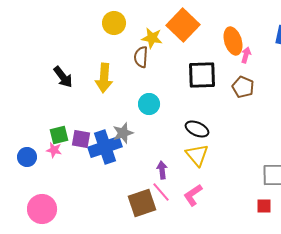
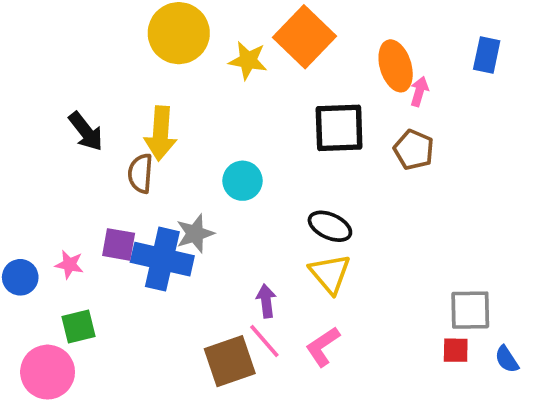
yellow circle: (114, 23) -> (179, 33), size x1.4
brown semicircle: (141, 57) -> (140, 173), moved
green square: (59, 135) -> (79, 326), moved
blue cross: (105, 147) -> (162, 259), turned 32
red square: (264, 206) -> (456, 350), moved

